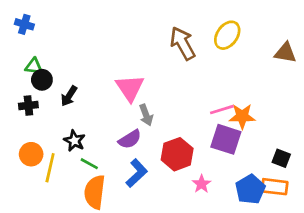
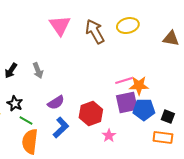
yellow ellipse: (227, 35) -> (128, 26), turned 40
pink triangle: (130, 88) -> (60, 26), moved
gray arrow: (146, 115) -> (38, 71), moved
purple square: (226, 139) -> (127, 103), turned -30
blue pentagon: (250, 189) -> (144, 110), moved, turned 30

